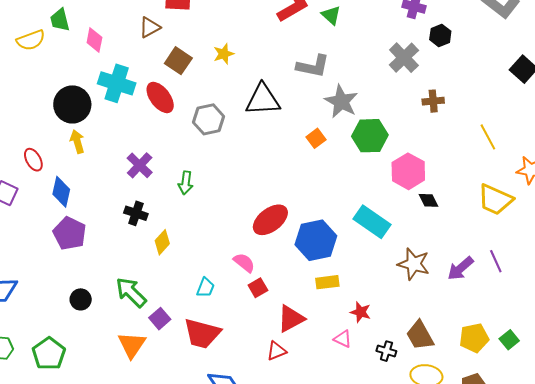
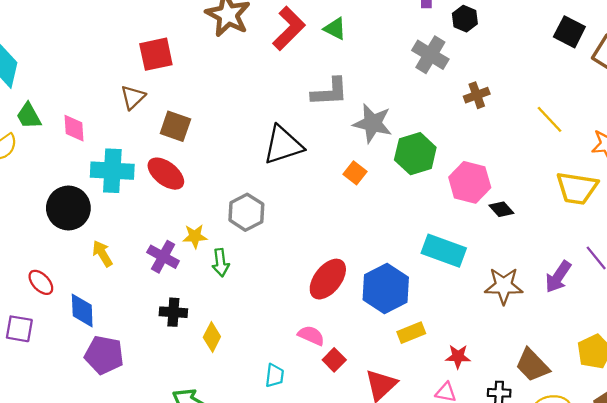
yellow star: (224, 54) -> (195, 236), moved, turned 30
gray hexagon: (209, 119) -> (246, 212), moved
yellow arrow: (77, 142) -> (102, 254), moved

